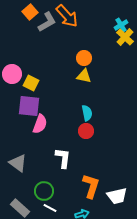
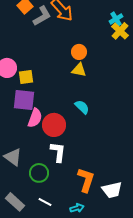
yellow square: (31, 83) -> (26, 77), turned -35
cyan semicircle: (87, 113) -> (82, 107), turned -35
red circle: (86, 131) -> (54, 125), moved, size x1.5
green circle: (44, 191) -> (39, 173), moved

